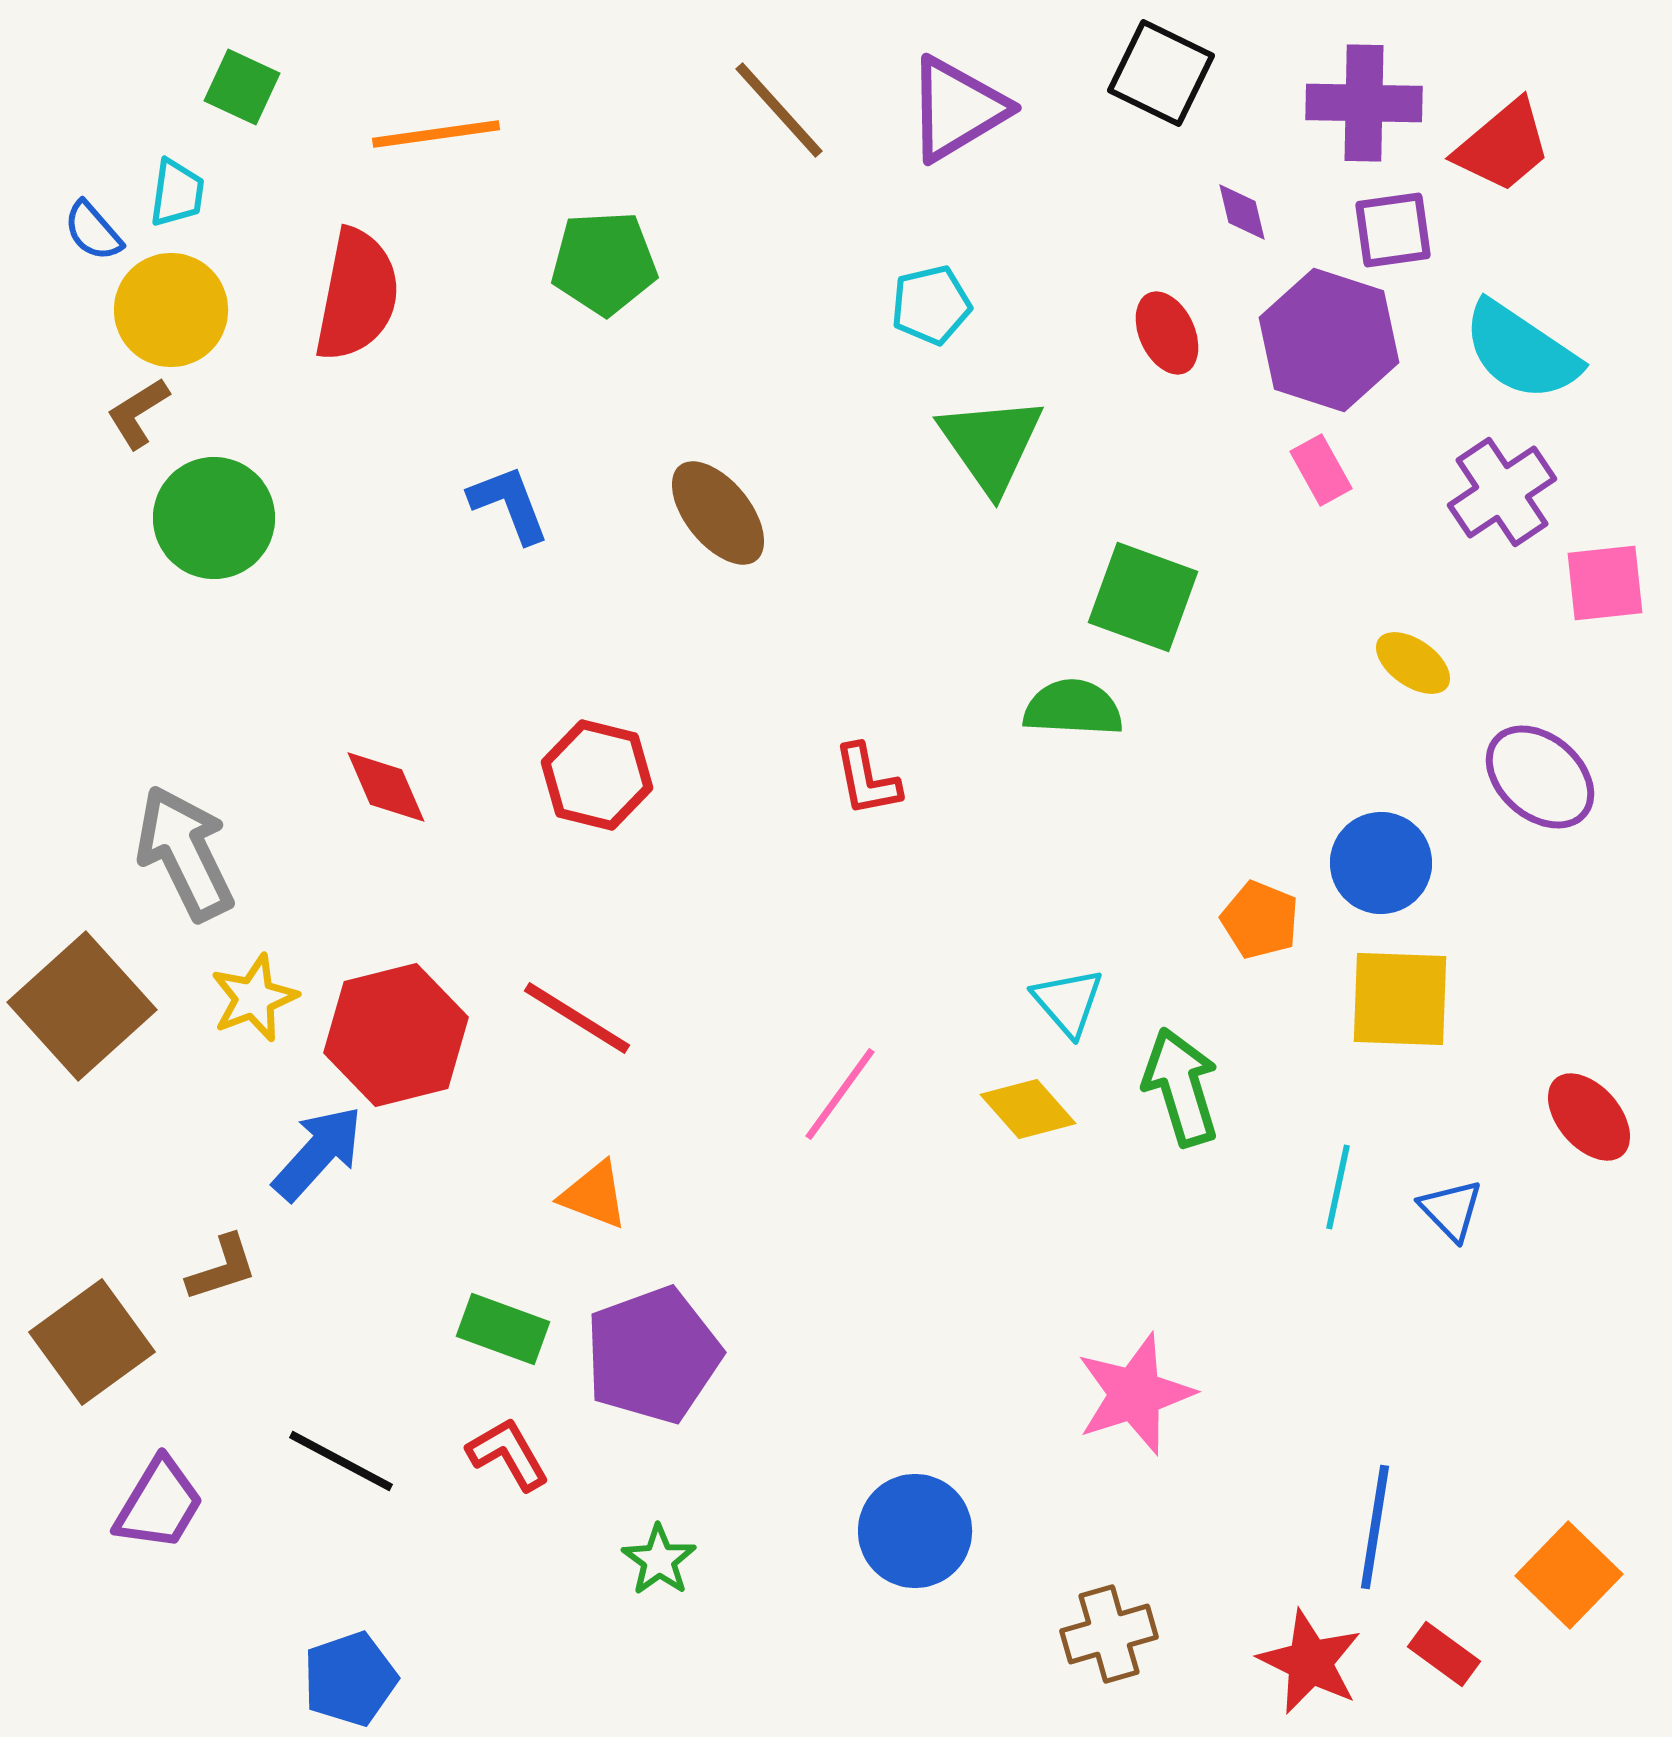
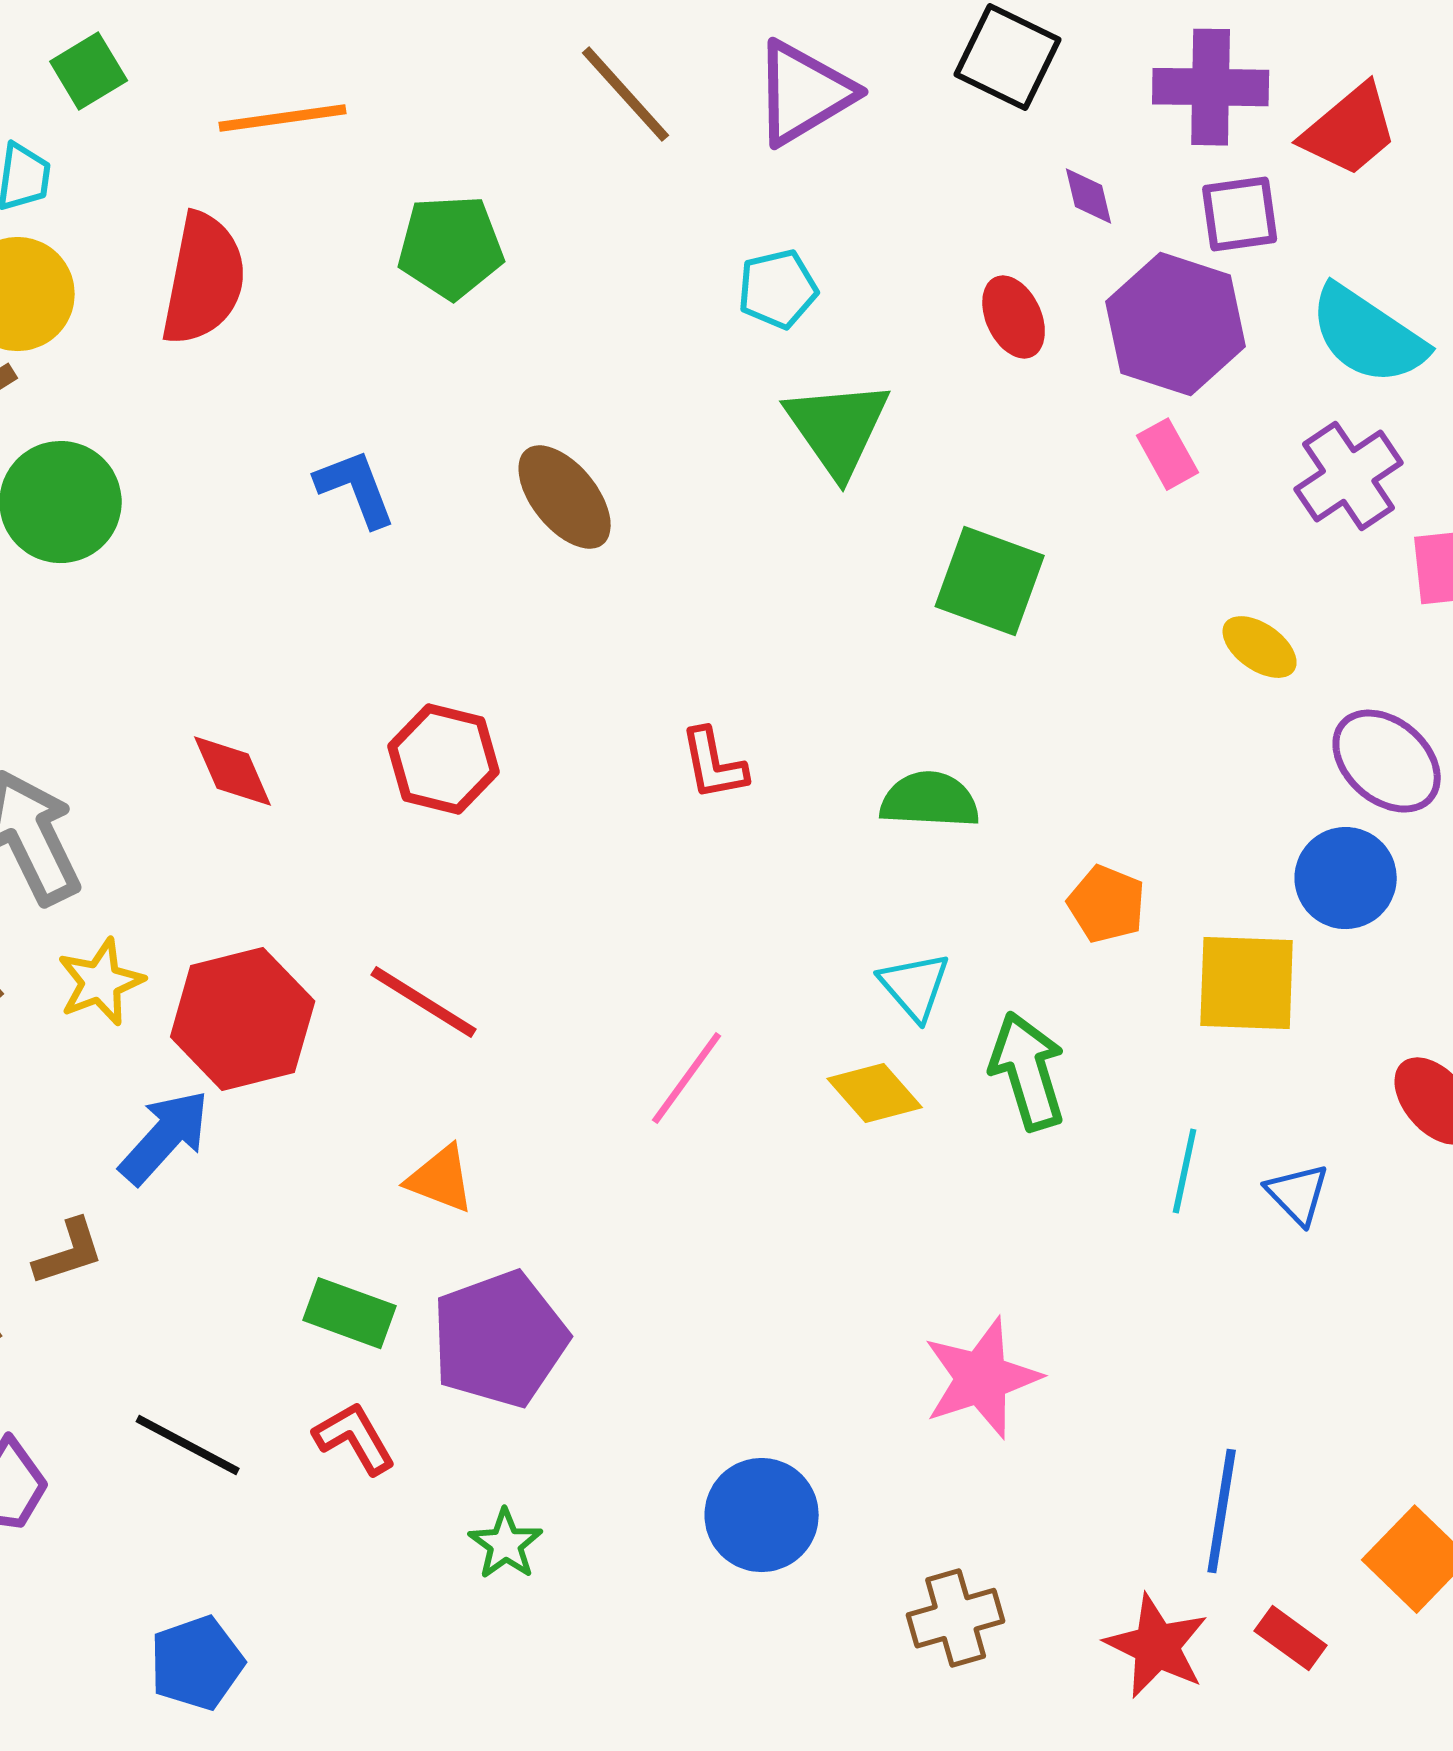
green square: (242, 87) -> (89, 71), turned 34
green semicircle: (1073, 708) -> (930, 800), moved
blue circle: (1381, 863) -> (1346, 878), moved

